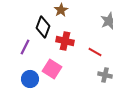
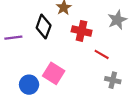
red cross: (65, 41) -> (82, 31), moved
purple line: (25, 47) -> (13, 38), moved, turned 56

